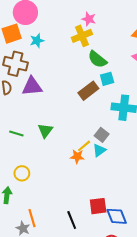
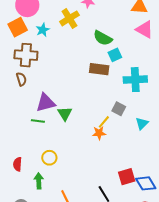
yellow cross: (82, 36) -> (69, 18), moved
purple triangle: (32, 86) -> (46, 103), moved
brown rectangle: (88, 91) -> (99, 69), turned 54
cyan triangle: (99, 150) -> (142, 123), moved

